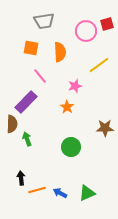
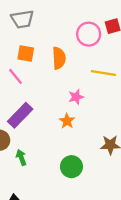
gray trapezoid: (44, 21) -> (22, 19), moved
yellow line: (99, 65) -> (103, 73), turned 45
pink line: (40, 76) -> (16, 76), moved

